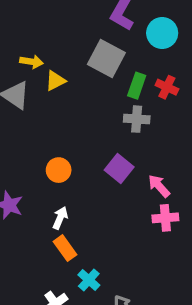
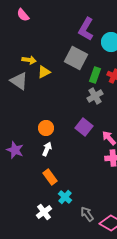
gray cross: (137, 119) -> (95, 96), turned -35
white arrow: (60, 218) -> (47, 149), moved

